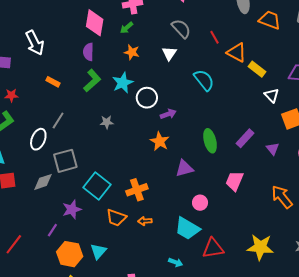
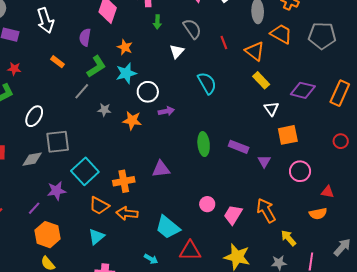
green arrow: (127, 28) -> (157, 22), moved, turned -56
purple semicircle: (88, 52) -> (85, 37), moved
orange star: (132, 52) -> (125, 47), moved
orange triangle: (237, 53) -> (255, 51), moved
gray line: (58, 120) -> (82, 91), moved
purple rectangle: (245, 138) -> (239, 147), turned 60
orange star: (160, 141) -> (132, 120), moved, turned -30
purple triangle: (184, 168) -> (161, 169), moved
pink trapezoid: (234, 181) -> (233, 215), moved
pink circle: (200, 203) -> (207, 204), moved
orange arrow: (145, 221) -> (127, 213), size x1.5
cyan triangle: (98, 251) -> (96, 237), moved

